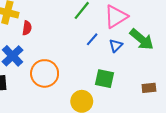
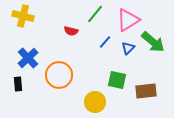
red semicircle: (27, 28) -> (71, 31), moved, turned 96
brown rectangle: (149, 88) -> (146, 91), moved, size x1.5

